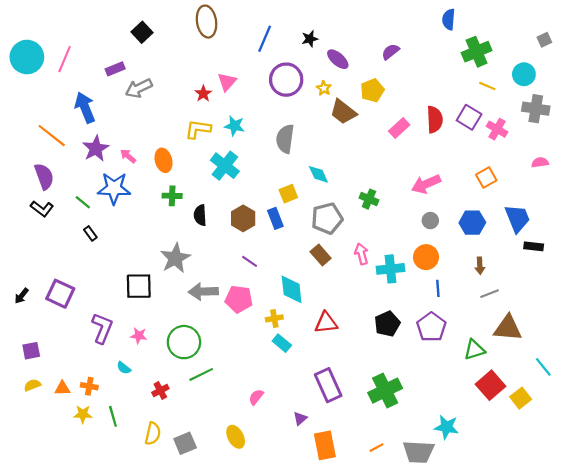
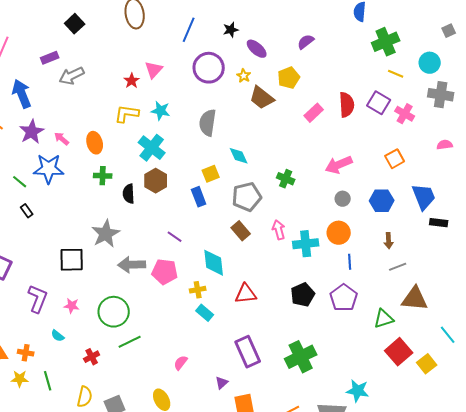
brown hexagon: (243, 218) -> (156, 181), moved

